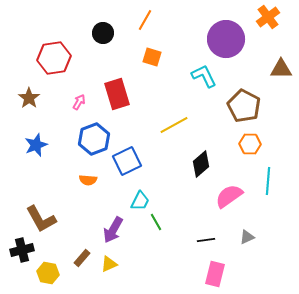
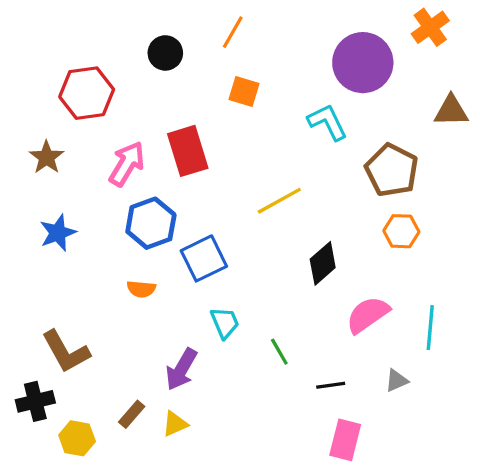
pink arrow: (79, 102) -> (127, 164), size x1.8
cyan line: (268, 181) -> (430, 328), moved
cyan trapezoid: (140, 201) -> (225, 323), turned -50
green line: (156, 222) -> (279, 352), moved

